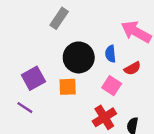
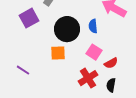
red semicircle: (132, 68) -> (111, 63), moved
purple square: (33, 78) -> (29, 18), moved

